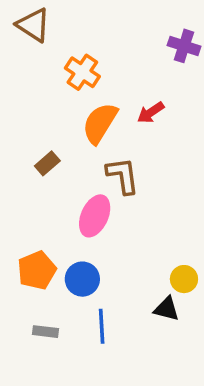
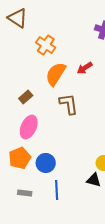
pink ellipse: (95, 216) -> (29, 127), moved

